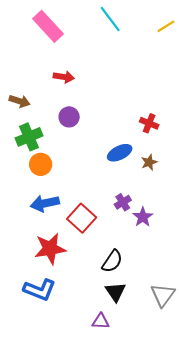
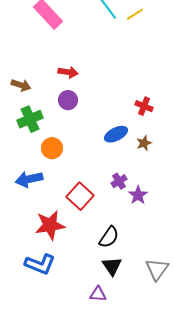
yellow line: (166, 26) -> (135, 14), moved
red arrow: (64, 77) -> (68, 72), moved
orange circle: (41, 164) -> (52, 148), moved
blue arrow: (45, 203) -> (29, 179), moved

